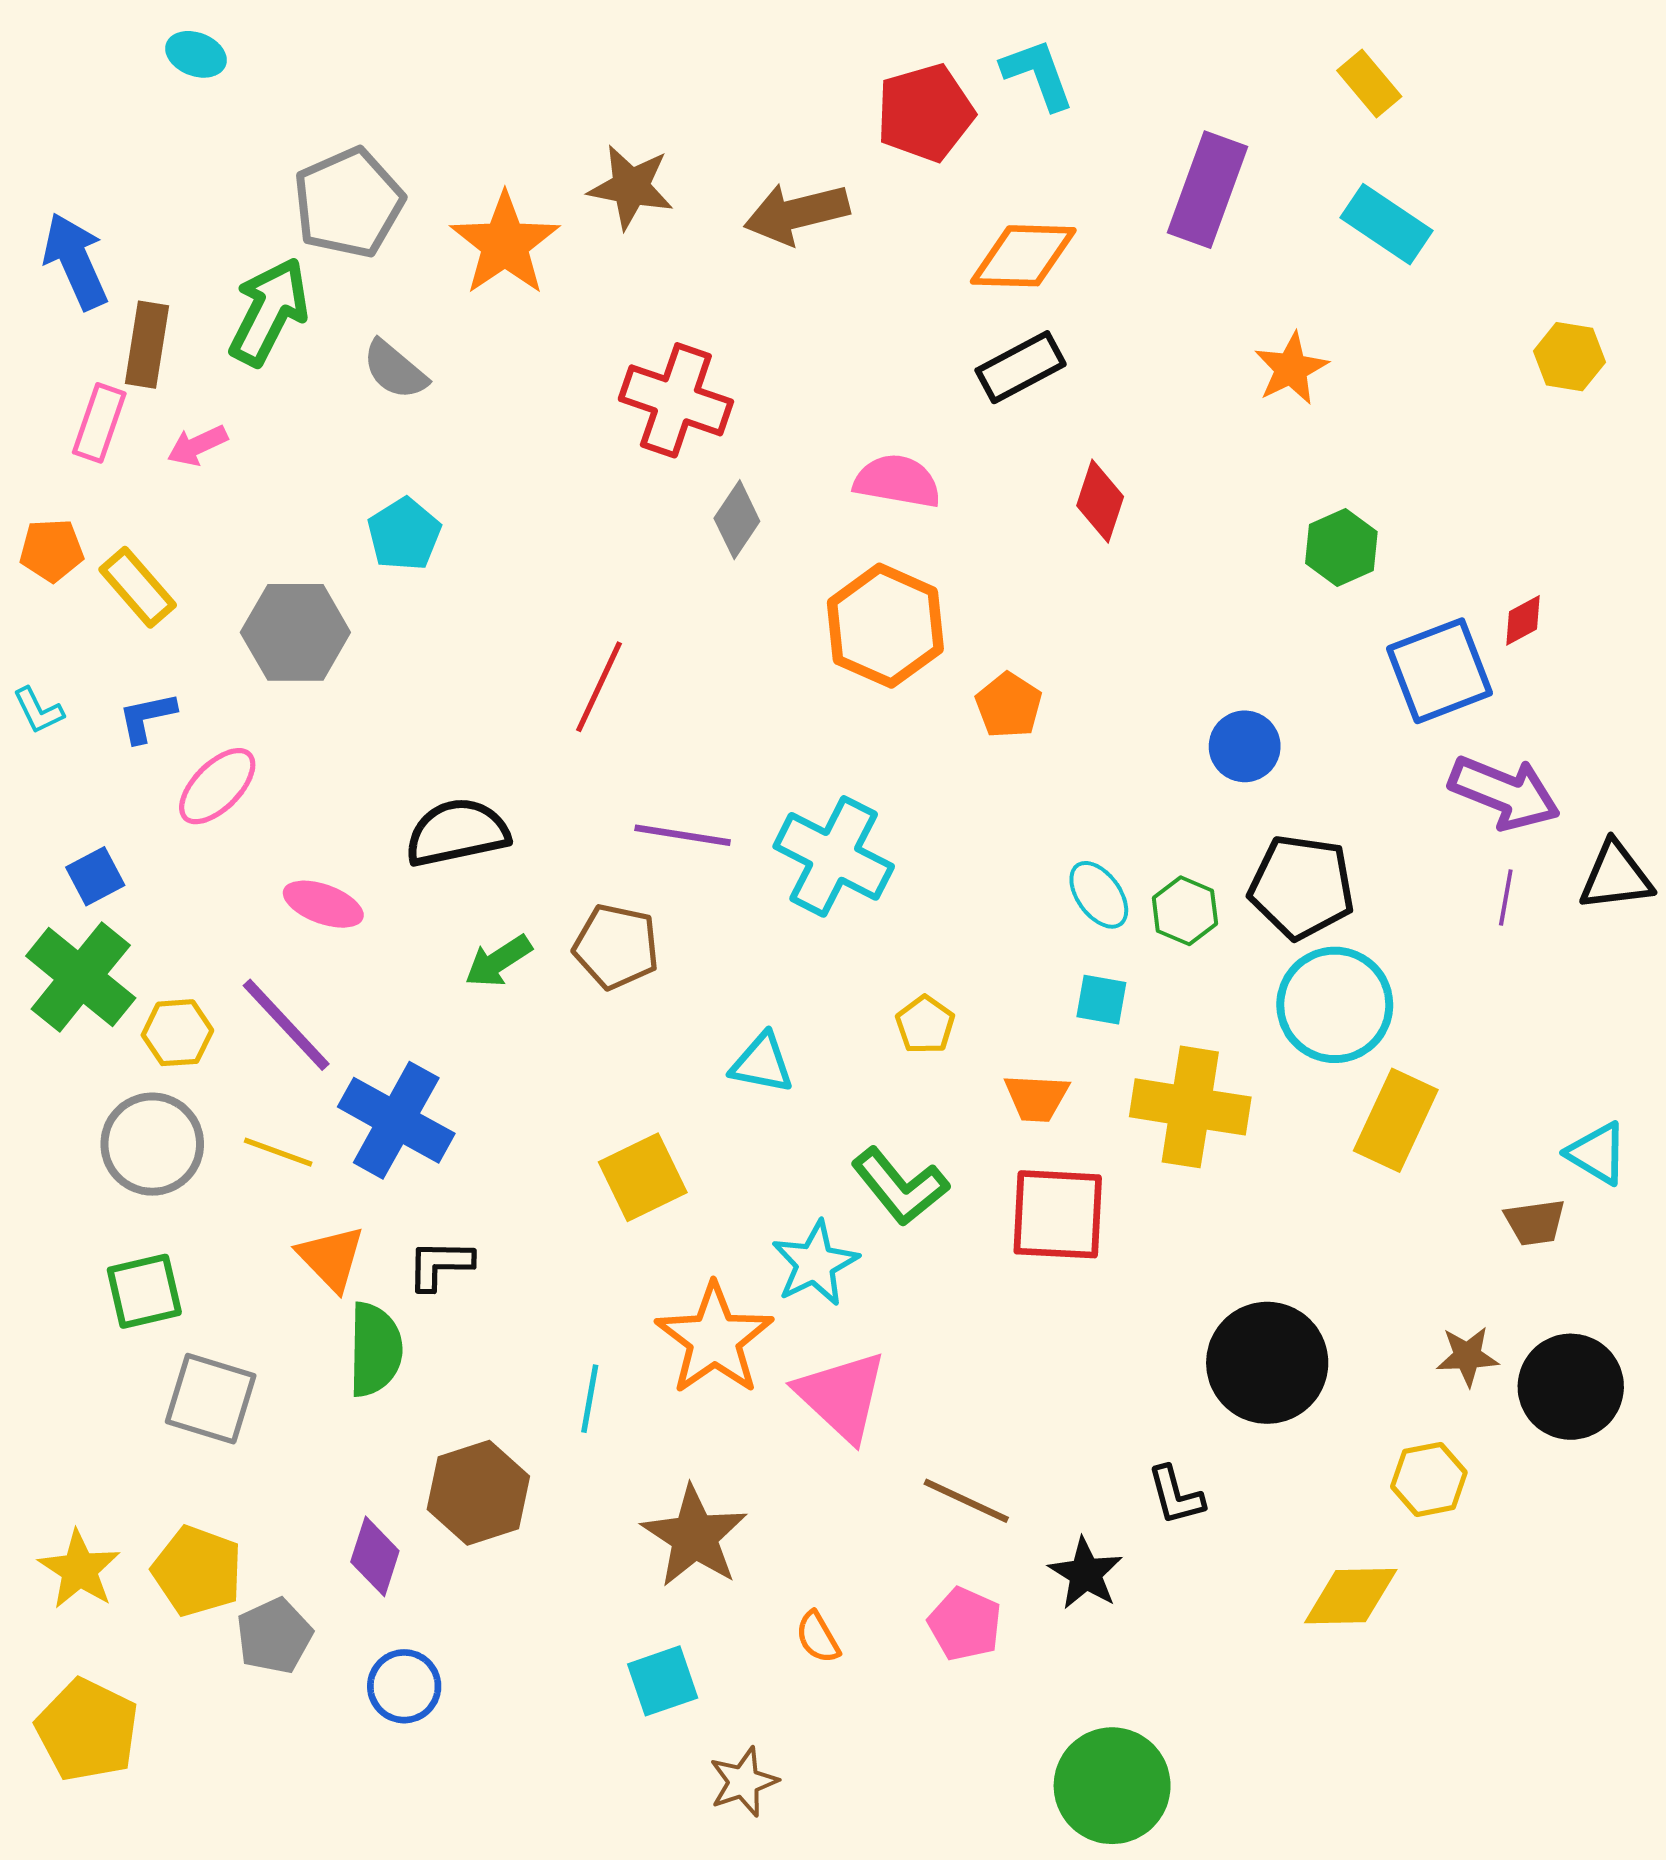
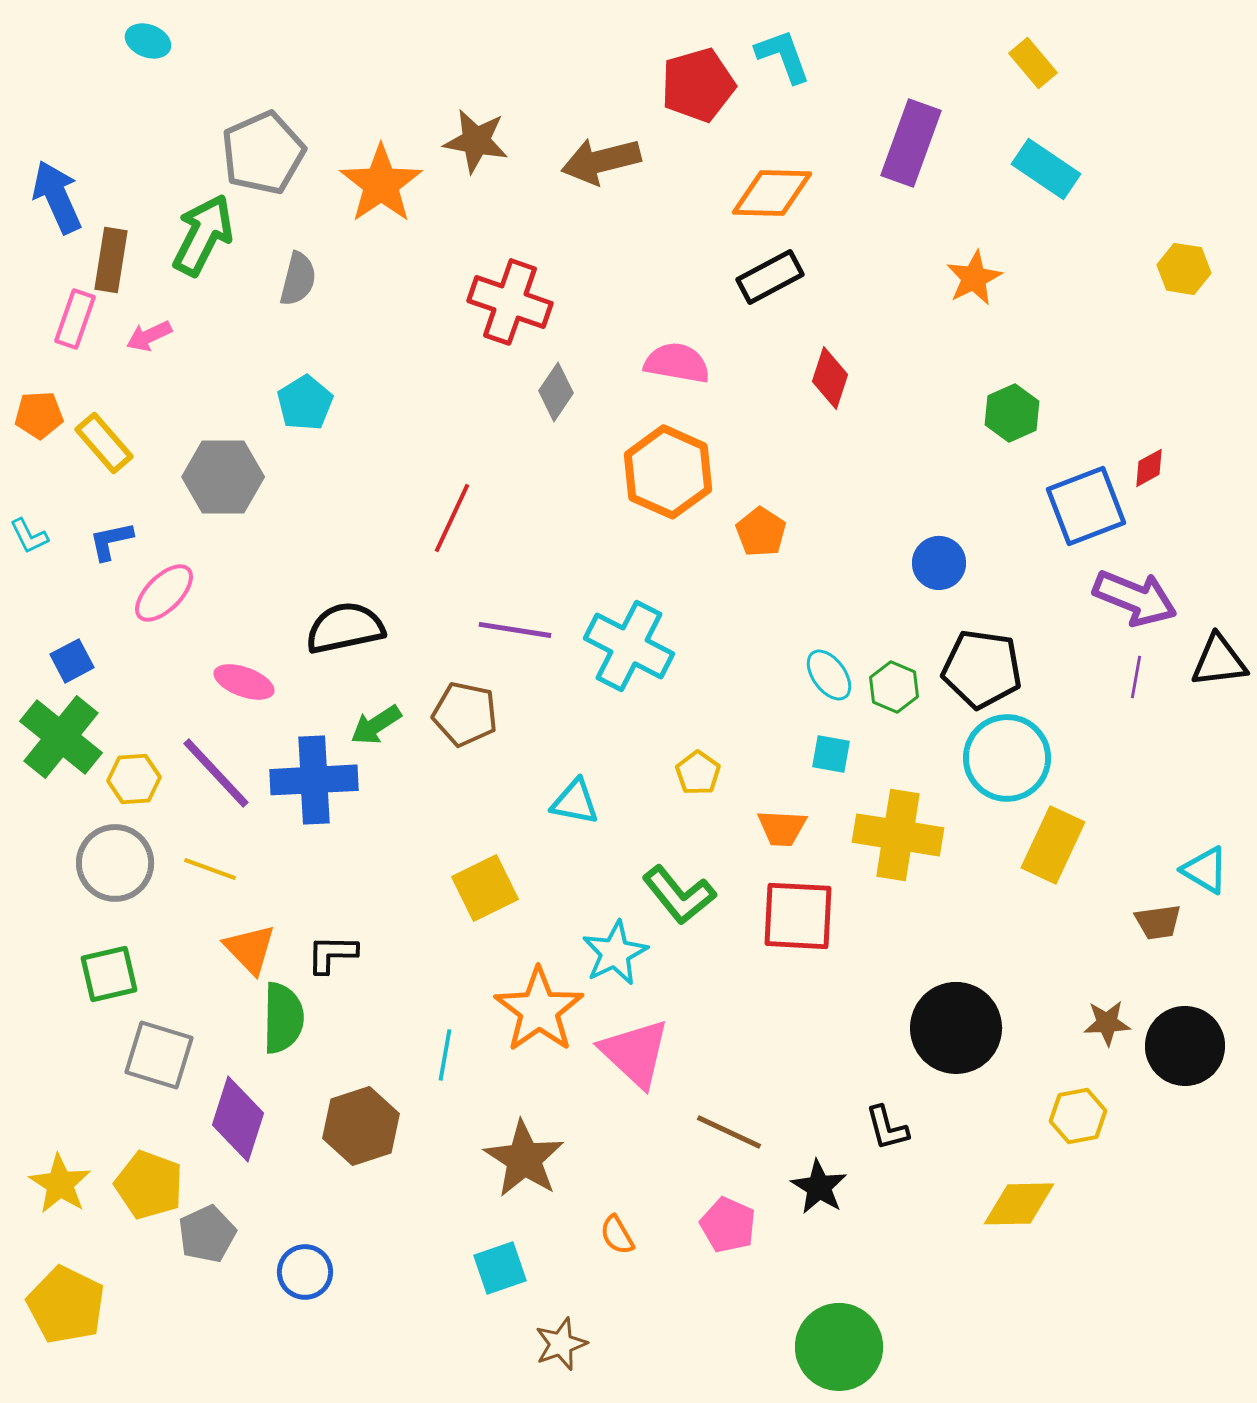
gray semicircle: (395, 370) -> (298, 279), turned -116
blue cross: (396, 1120) -> (314, 780), moved, turned -32
purple diamond: (375, 1556) -> (238, 1119), moved, size x1.4

